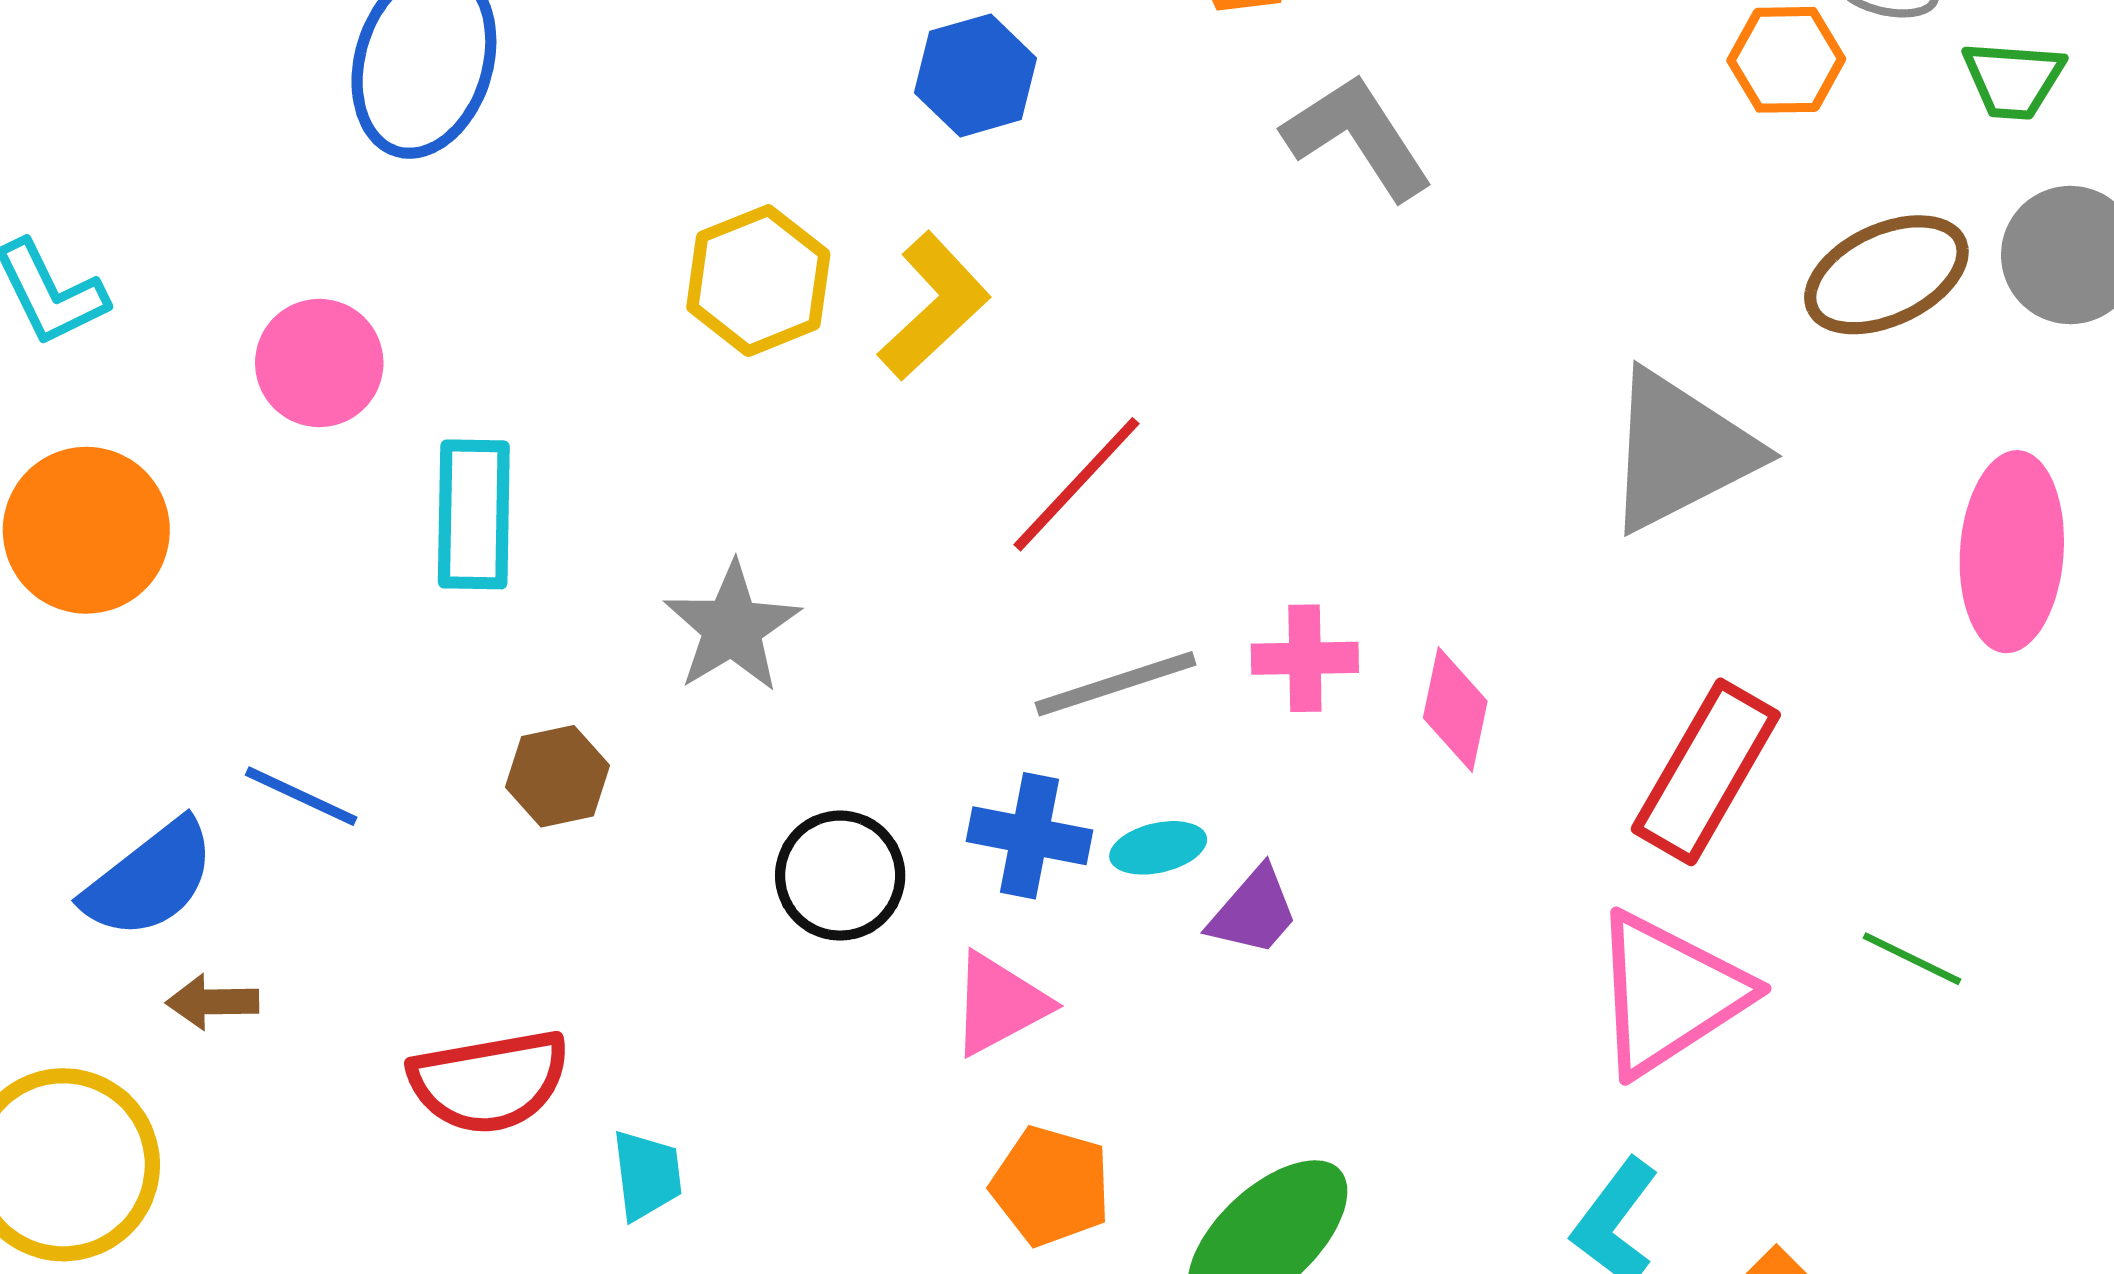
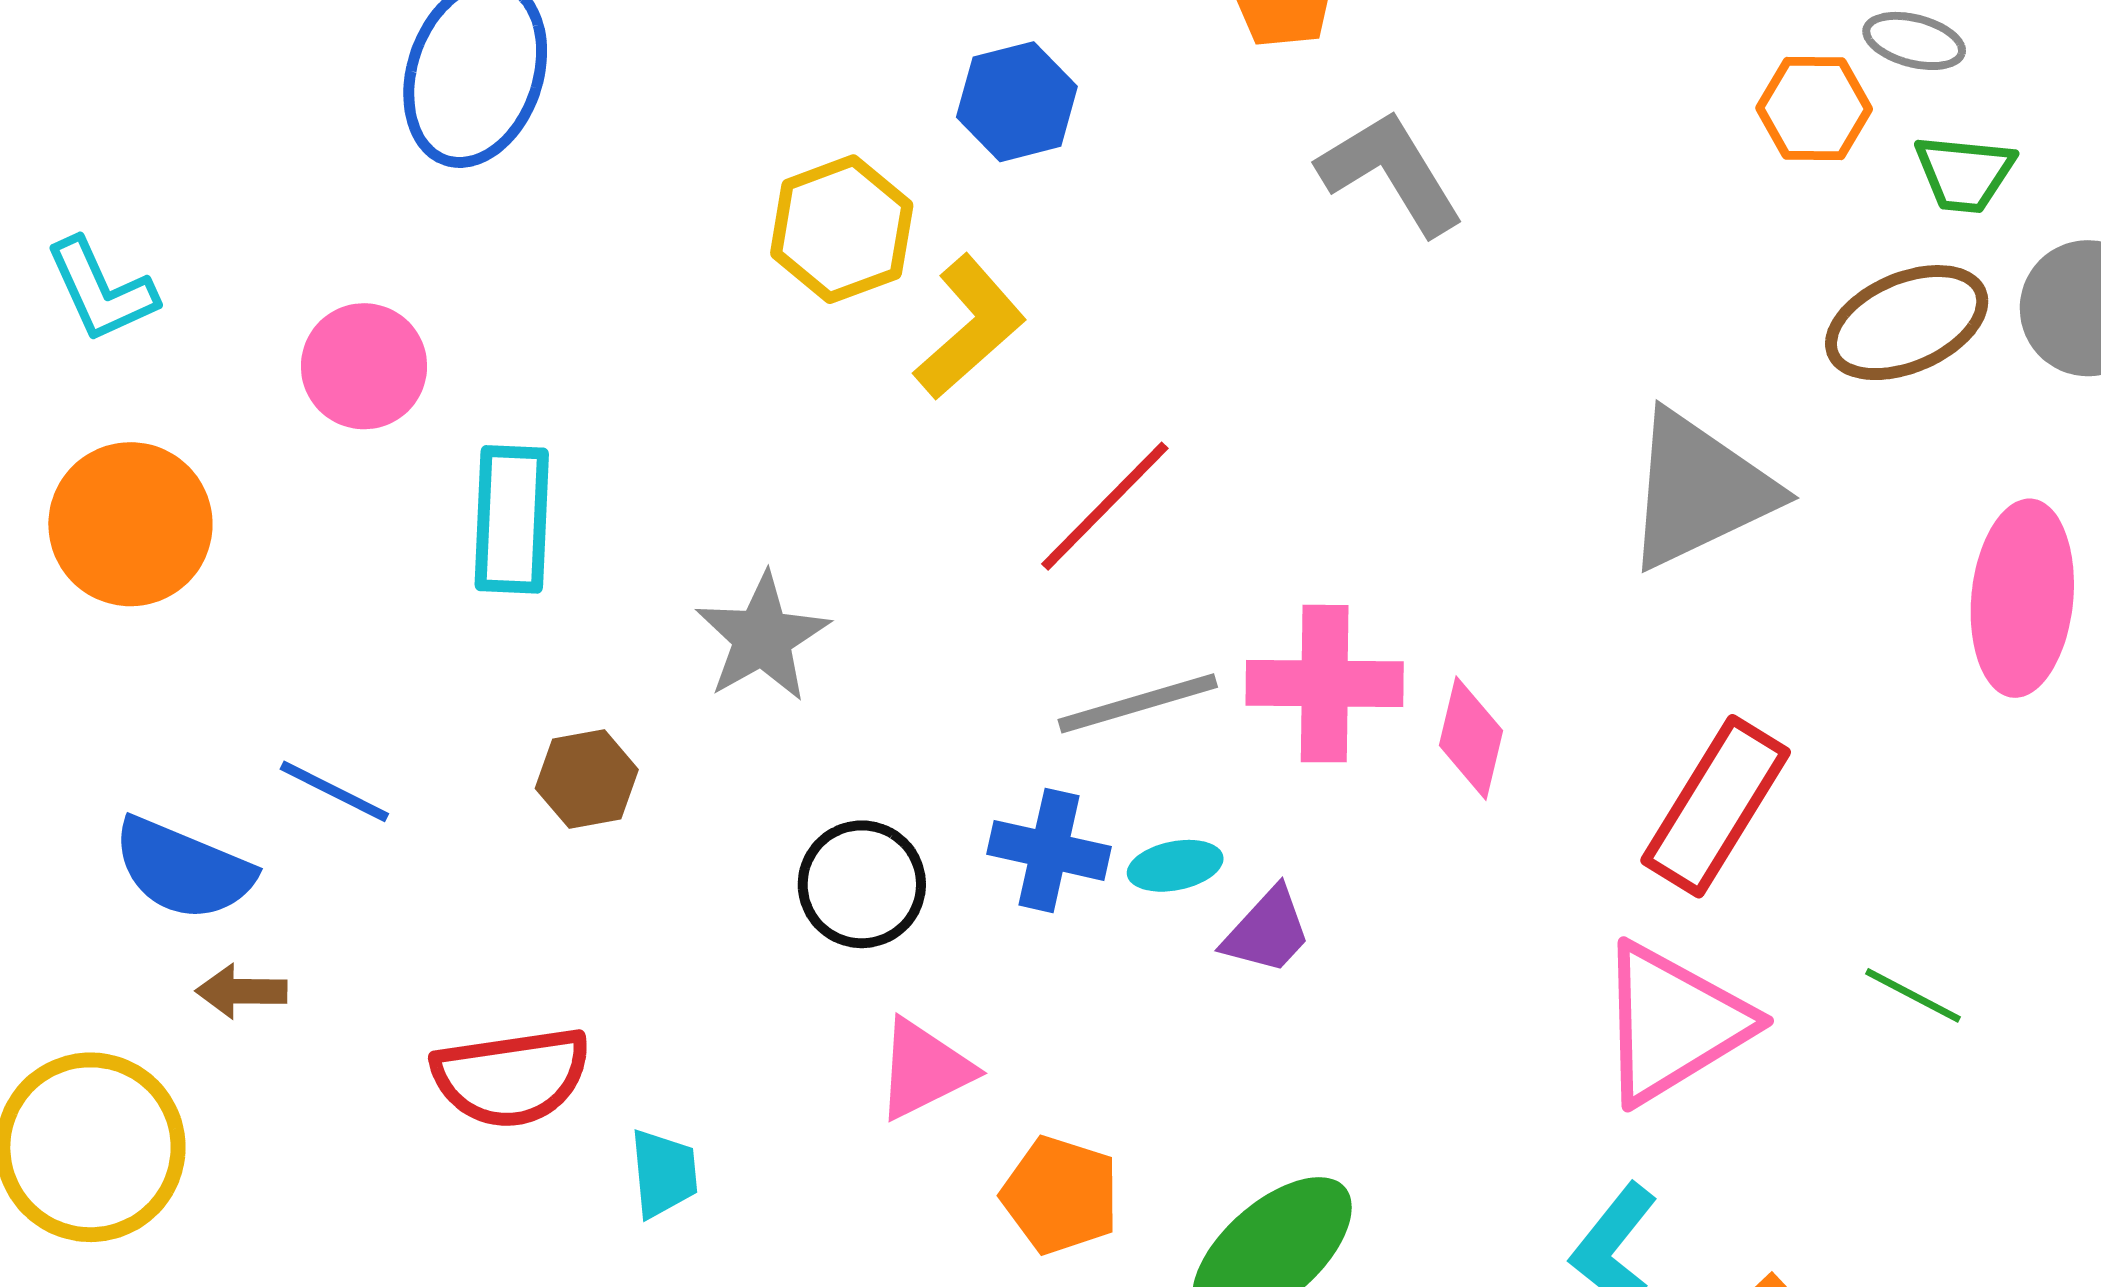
green trapezoid: (2013, 80) -> (1964, 174), moved
yellow hexagon: (758, 281) -> (842, 229), moved
pink cross: (1305, 658) -> (1325, 684), size x1.5
blue semicircle: (150, 879) -> (183, 869), turned 59
pink triangle: (999, 1004) -> (924, 1069), moved

